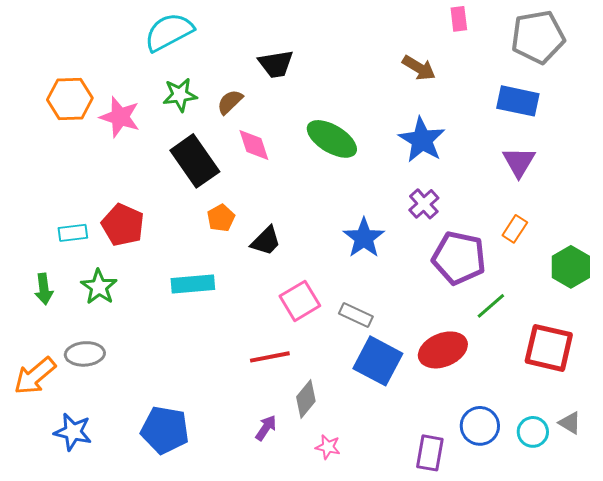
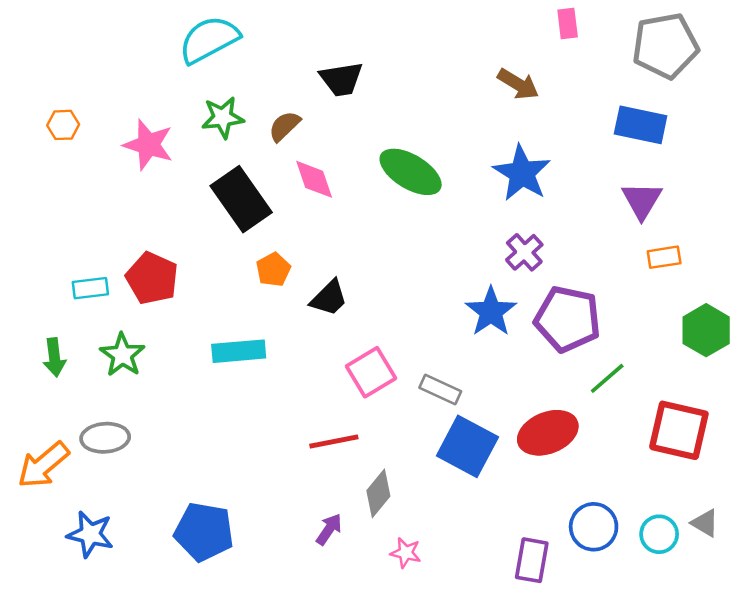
orange hexagon: (70, 99) -> (63, 125), moved, size x0.6
orange rectangle: (515, 229) -> (664, 257), moved, turned 48
blue star: (364, 238) -> (491, 312), moved

